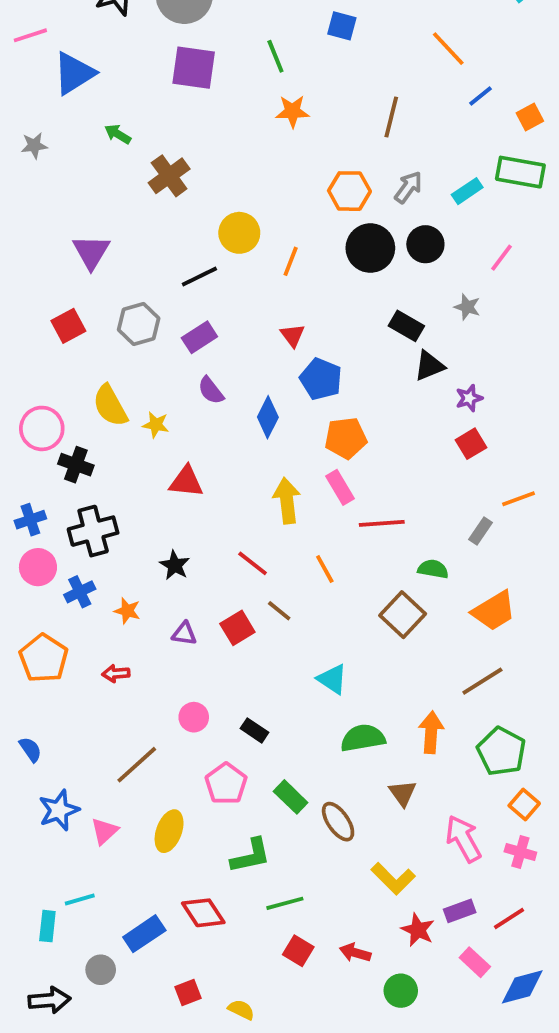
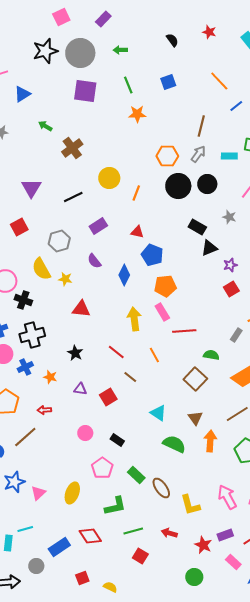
blue square: (342, 26) -> (168, 82), moved, turned -35
blue triangle: (74, 73) -> (22, 94), size x0.7
brown line: (391, 117) -> (201, 126), moved
cyan rectangle: (467, 191) -> (229, 156), turned 35
black line: (199, 277) -> (73, 197), moved
gray hexagon: (139, 324) -> (59, 241), moved
red triangle: (292, 335) -> (137, 232), turned -40
purple rectangle: (199, 337) -> (98, 226), moved
red square: (237, 628) -> (108, 397), moved
green semicircle: (363, 738) -> (174, 444), turned 35
brown line: (137, 765) -> (25, 437), moved
brown triangle: (403, 793) -> (195, 418), moved
yellow L-shape: (393, 879) -> (190, 505), moved, turned 30
red arrow: (355, 953) -> (169, 533), moved

